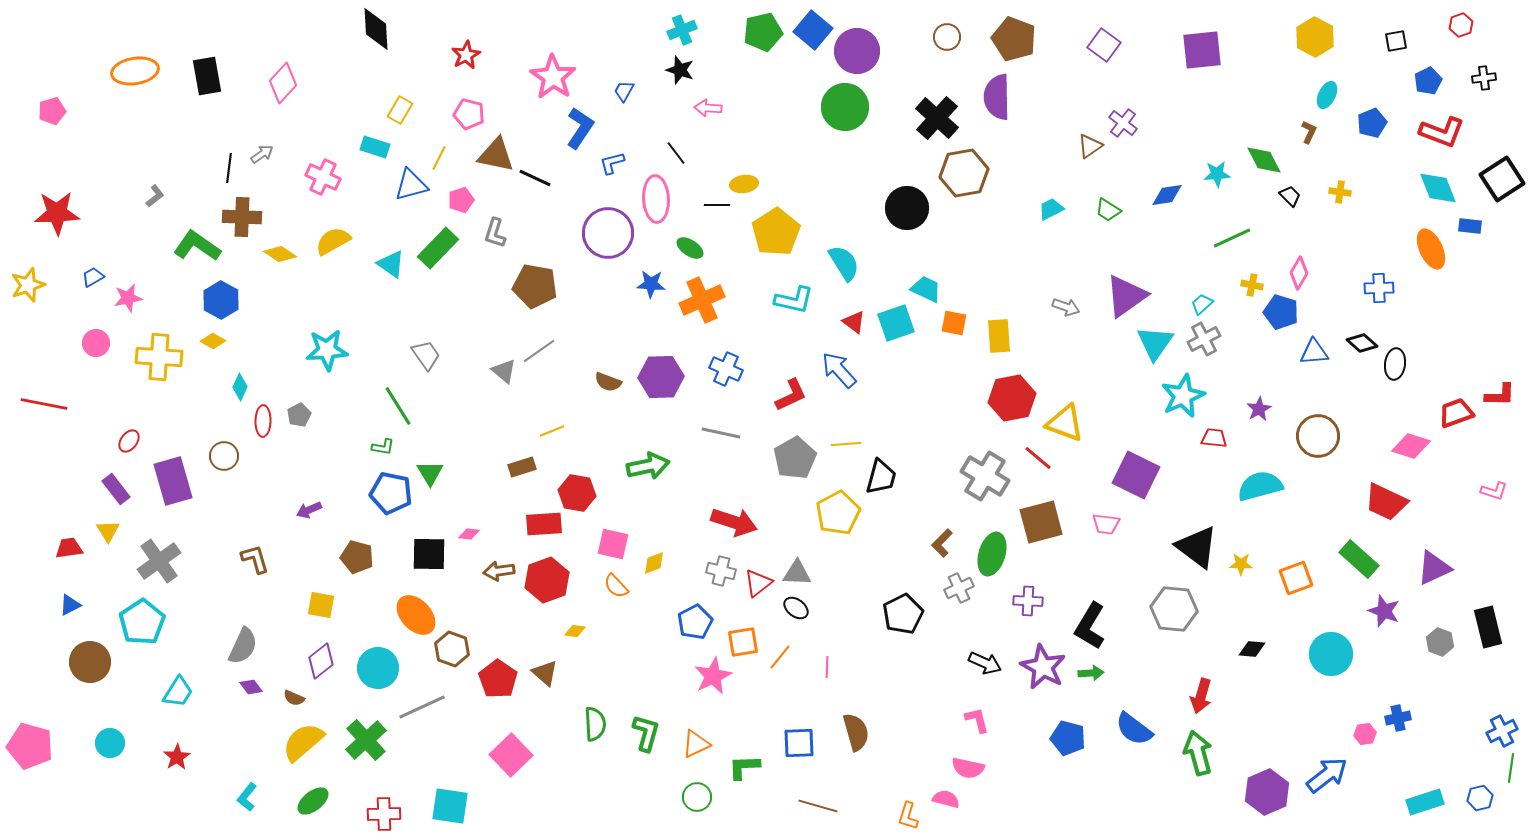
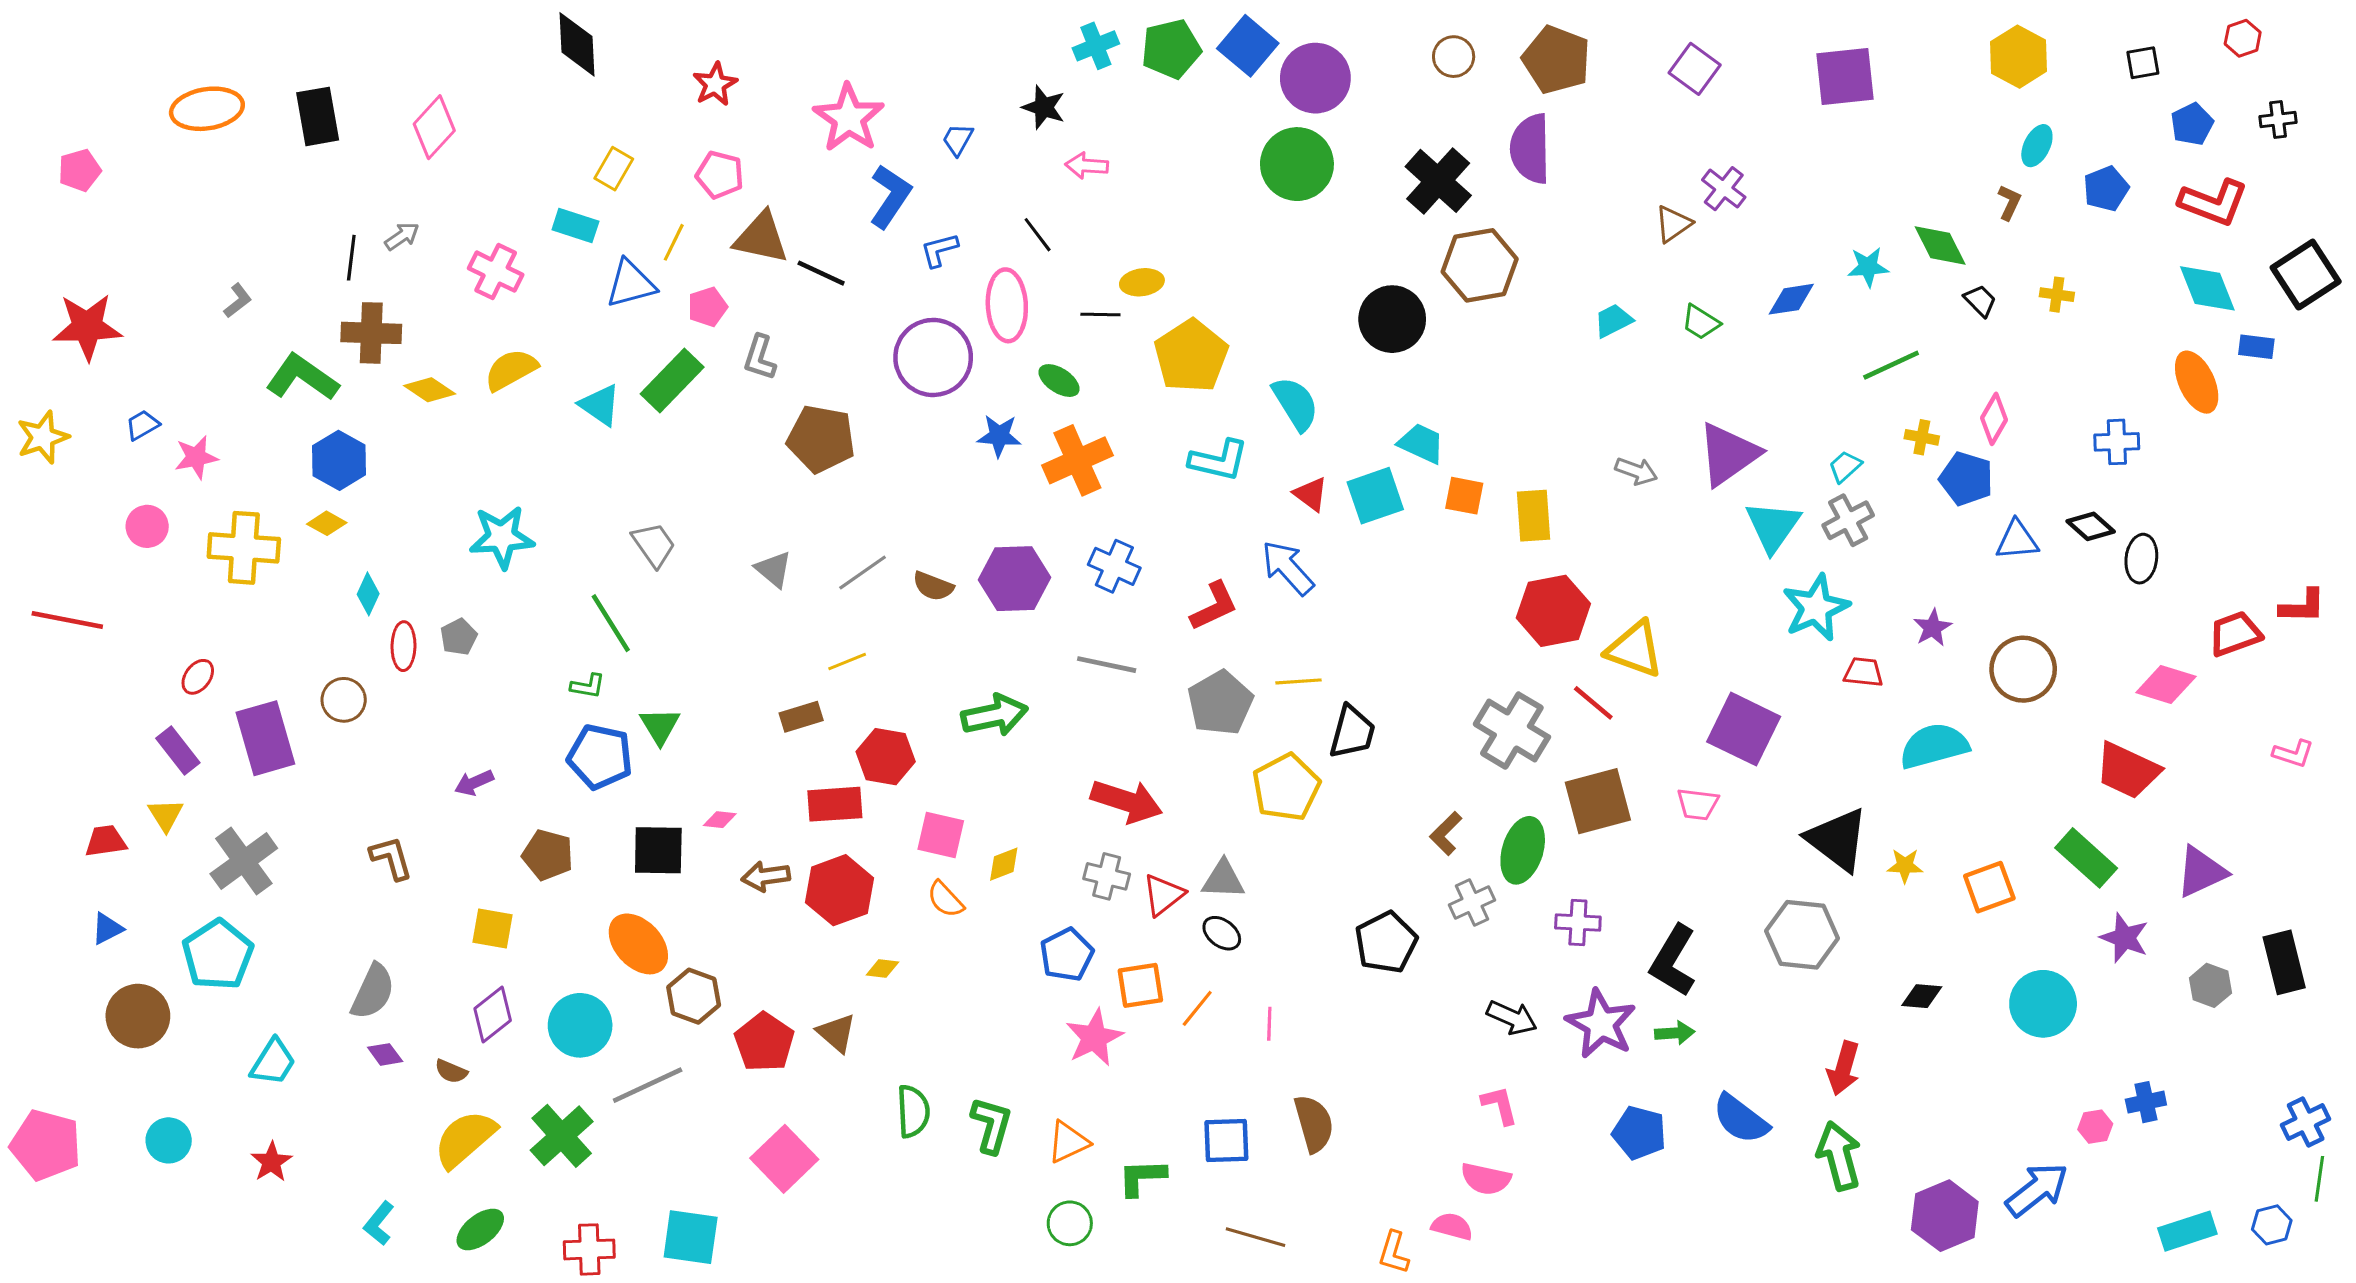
cyan cross: (682, 30) -> (1096, 46), moved
gray line: (539, 351) -> (863, 572), moved

